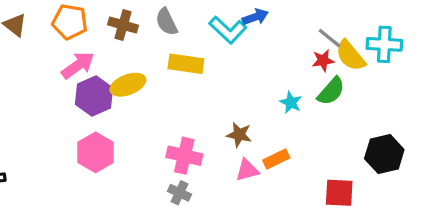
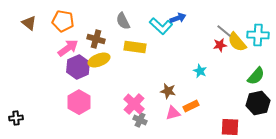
brown cross: (123, 25) -> (96, 39), moved
green semicircle: (331, 91) -> (256, 76), moved
pink cross: (184, 156) -> (134, 104), turned 30
gray cross: (179, 193) -> (140, 120), moved

